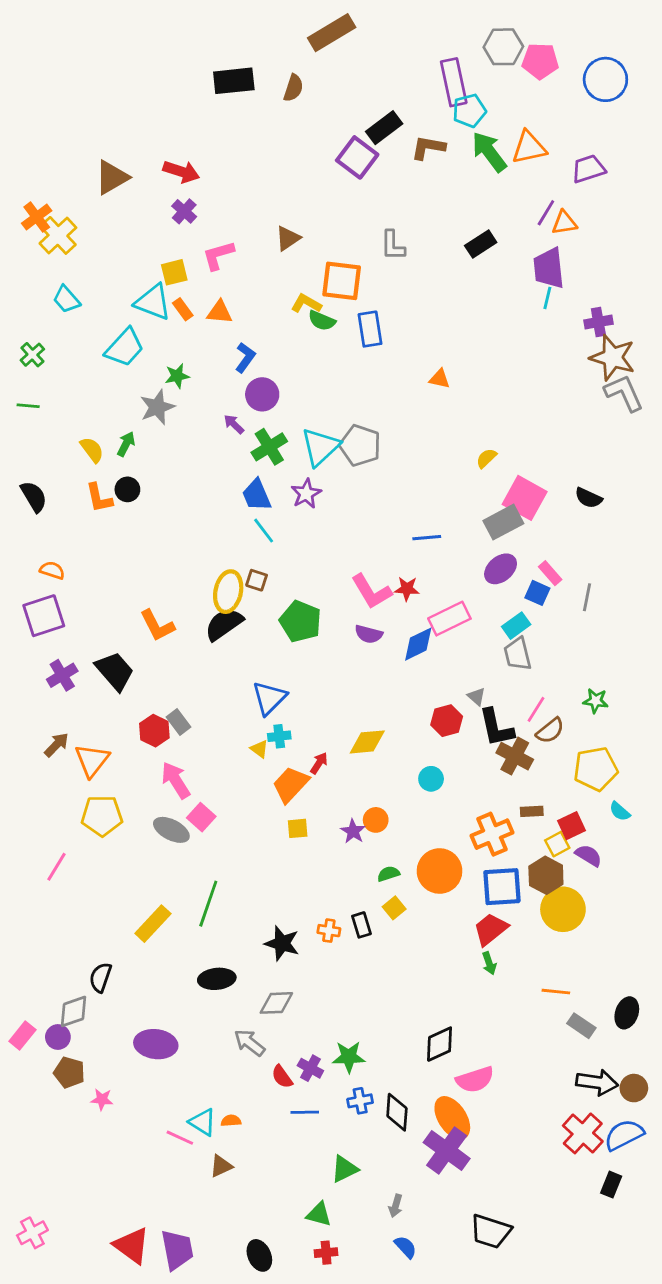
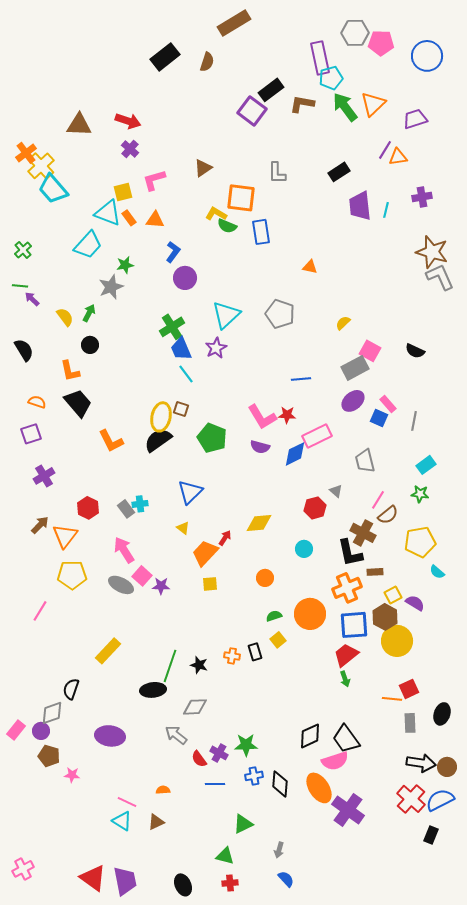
black rectangle: (234, 81) -> (165, 57), turned -32
orange triangle: (529, 148) -> (373, 104), turned -32
brown triangle: (112, 177) -> (79, 125), turned 32
purple trapezoid: (549, 268) -> (360, 206), moved
cyan trapezoid: (66, 299) -> (53, 189), moved, size x1.5
purple cross: (598, 322) -> (422, 197), moved
purple arrow: (234, 424) -> (32, 299), moved
gray pentagon: (360, 445) -> (280, 314), moved
green cross: (269, 447) -> (172, 327), moved
orange L-shape: (99, 498) -> (70, 371), moved
pink square: (525, 498) -> (370, 351), size x0.7
purple square: (44, 616) -> (31, 434), size x0.7
cyan rectangle: (516, 626) -> (426, 465), moved
black trapezoid: (115, 671) -> (78, 403), moved
black L-shape: (496, 728) -> (350, 553), moved
red hexagon: (154, 731) -> (88, 508), moved
cyan cross: (279, 736) -> (140, 504), moved
red square: (571, 826) -> (409, 689), moved
purple star: (353, 831) -> (161, 586), moved, turned -30
green line: (208, 904) -> (170, 666), moved
black star: (282, 943) -> (199, 665), size x0.7
gray rectangle: (581, 1026) -> (410, 723), turned 54
cyan triangle: (203, 1122) -> (122, 821), moved
purple cross: (447, 1150) -> (348, 810), moved
black trapezoid: (491, 1231) -> (346, 739), moved, turned 36

